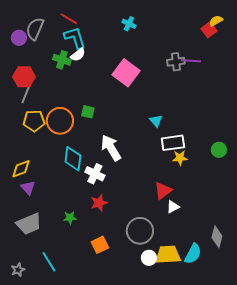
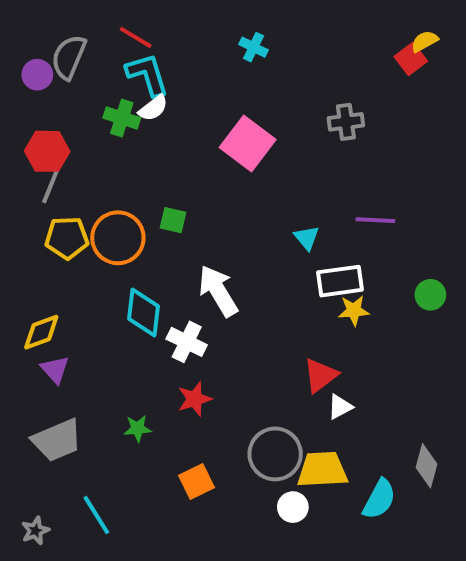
purple line: (191, 61) -> (375, 220), moved
yellow trapezoid: (168, 255) -> (322, 470), moved

